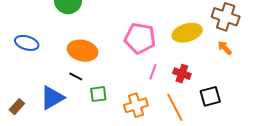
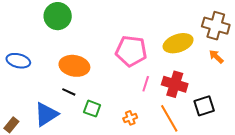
red cross: (182, 74) -> (175, 84), size x1.4
green square: (98, 94) -> (92, 109), turned 30
orange cross: (136, 105) -> (130, 118), size x0.6

